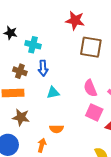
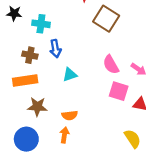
brown square: (91, 47) -> (106, 19), turned 30
orange semicircle: (57, 129) -> (70, 115), moved

